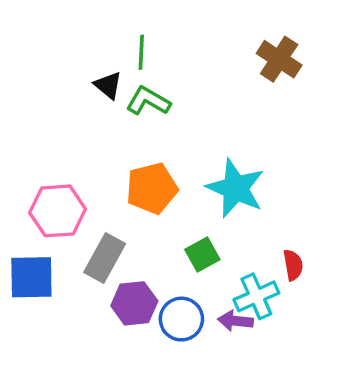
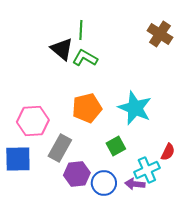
black triangle: (108, 85) -> (62, 49), size x1.4
red semicircle: (293, 265) -> (168, 152), turned 36

